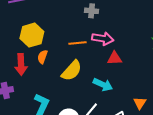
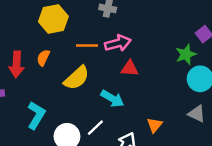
yellow hexagon: (32, 35) -> (53, 19), moved
pink arrow: (103, 39) -> (118, 43), turned -30

